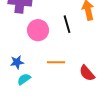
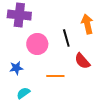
blue star: (17, 62) -> (16, 68), moved
red semicircle: (87, 73) -> (82, 61), moved

